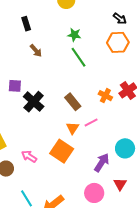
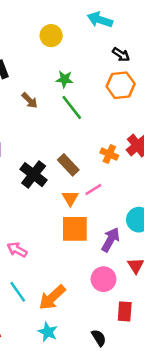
brown arrow: (36, 51) -> (30, 100), moved
black cross: (34, 102) -> (34, 175), moved
orange square: (62, 151) -> (75, 229), moved, turned -30
pink arrow: (29, 156) -> (17, 250), moved

